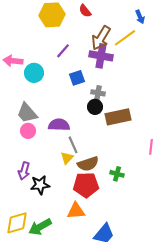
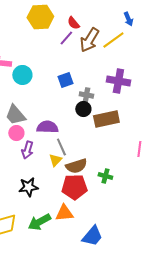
red semicircle: (85, 11) -> (73, 23), moved
purple line: (63, 51) -> (66, 38), moved
purple cross: (101, 56) -> (118, 81), moved
purple arrow: (24, 171) -> (27, 150), moved
green arrow: (40, 227) -> (39, 222), moved

